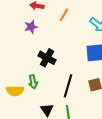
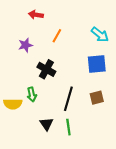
orange line: (64, 15) -> (57, 36), moved
purple star: (31, 27) -> (25, 45), moved

